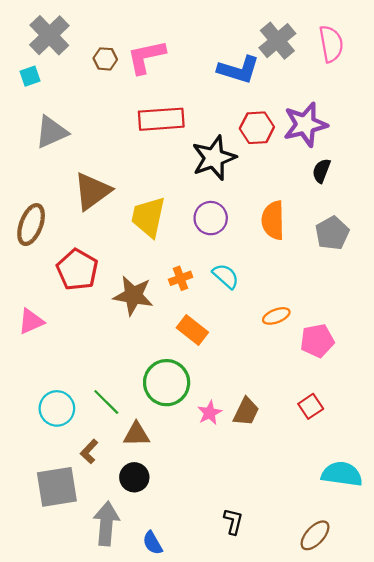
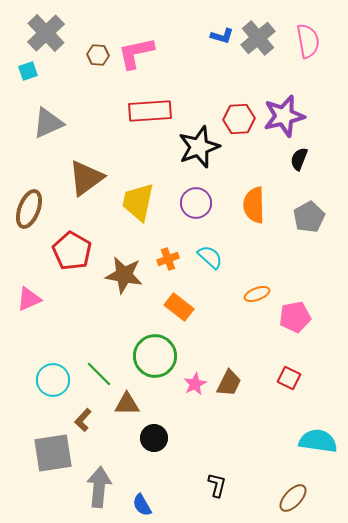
blue L-shape: (239, 70) -> (222, 36), moved, size x0.6
red square: (311, 406) -> (289, 378), turned -30
black circle: (134, 477) -> (154, 438), moved

